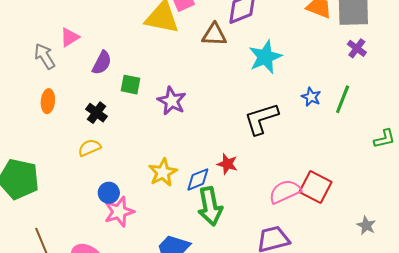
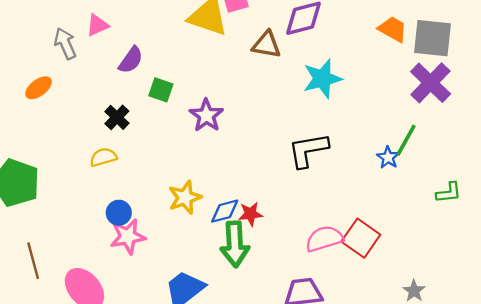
purple cross: (357, 48) -> (431, 83), size x1.8
blue star: (311, 97) -> (388, 157), moved
orange ellipse: (48, 101) -> (39, 88), moved, turned 40
red star: (227, 164) -> (251, 214), moved, turned -30

